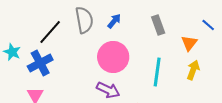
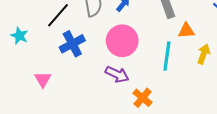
orange triangle: (189, 43) -> (186, 31), moved, turned 48
blue cross: (40, 63) -> (72, 44), moved

